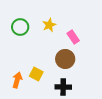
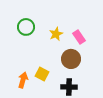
yellow star: (49, 25) -> (56, 34), moved

